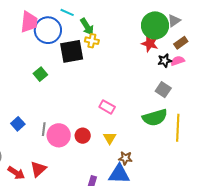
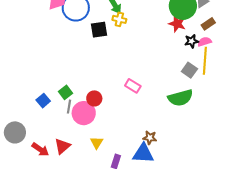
black square: (72, 51) -> (99, 30), size x0.7
green square: (40, 74) -> (65, 92), moved
yellow line: (178, 128) -> (205, 61), moved
red circle: (83, 136) -> (94, 98), moved
yellow triangle: (110, 138) -> (97, 143), moved

